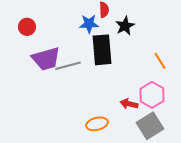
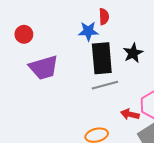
black star: (125, 26) -> (133, 53), moved
gray line: (68, 66) -> (105, 85), moved

